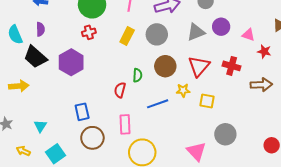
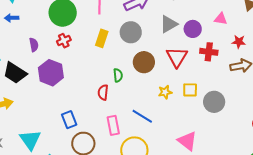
purple circle: (221, 27) -> (193, 29), moved
purple semicircle: (40, 29) -> (34, 45), moved
red star: (264, 51) -> (239, 42), moved
yellow star: (183, 90) -> (165, 92), moved
blue line: (158, 104) -> (142, 116), moved, turned 60
cyan triangle: (40, 126) -> (30, 140), size x1.6
gray circle: (225, 134) -> (214, 102), moved

